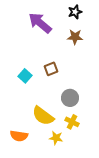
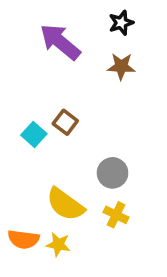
brown square: (51, 69) -> (65, 122), moved, turned -32
yellow star: (56, 138) -> (58, 244), moved

